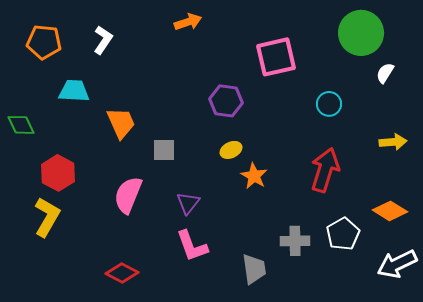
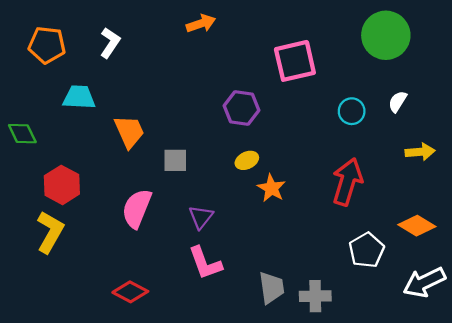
white semicircle: (385, 73) -> (398, 102), moved
gray cross: (295, 241) -> (315, 296), moved

